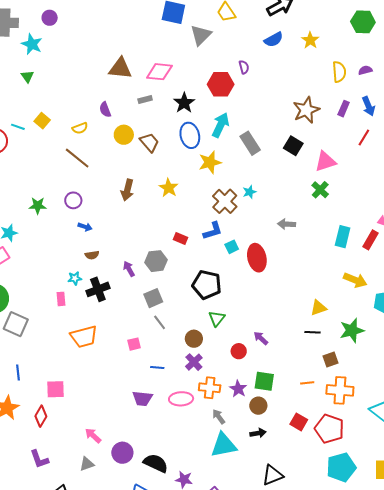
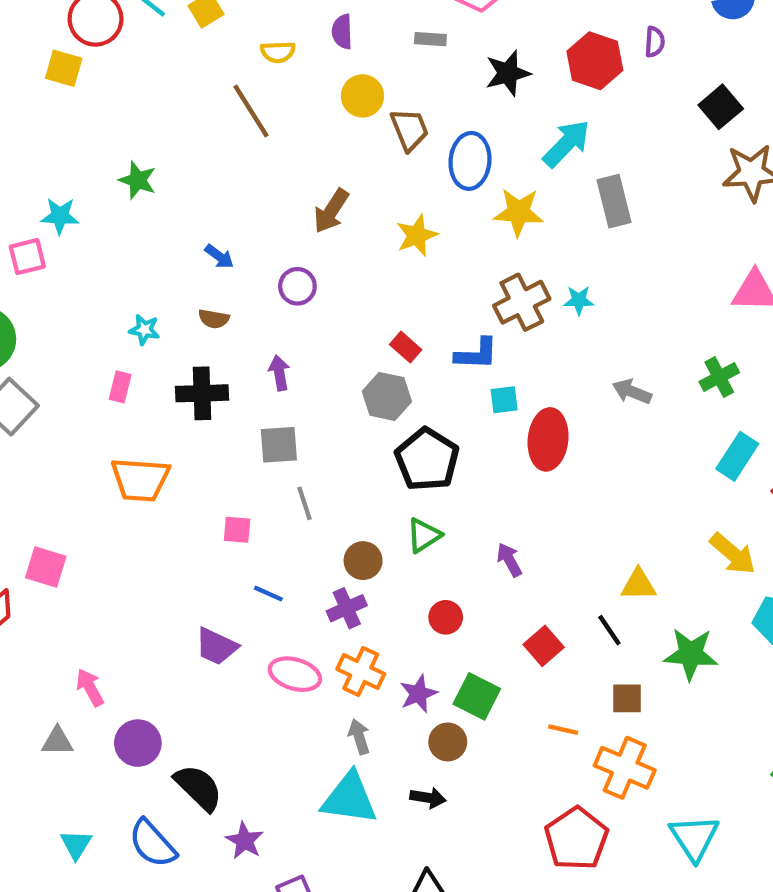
blue ellipse: (190, 135) -> (470, 161), moved
black square: (293, 146) -> (721, 107), moved
green cross: (320, 190) -> (719, 377), moved
purple circle: (73, 200) -> (297, 286), moved
gray hexagon: (156, 261) -> (387, 396), moved
cyan star: (75, 278) -> (144, 330), moved
gray square: (153, 298) -> (279, 445), moved
black line: (313, 332) -> (609, 630), turned 35
purple arrow: (261, 338) -> (509, 560), moved
red square: (299, 422) -> (544, 646), moved

